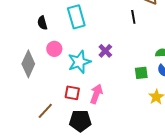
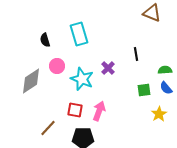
black line: (133, 17) -> (136, 54), moved
cyan star: (79, 62) -> (82, 79), turned -30
gray diamond: (28, 64) -> (31, 81), turned 32

